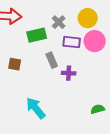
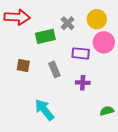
purple rectangle: (72, 42) -> (81, 53), moved
gray rectangle: (52, 60) -> (54, 70), moved
purple cross: (69, 73) -> (83, 83), moved

